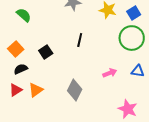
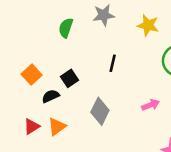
green semicircle: (24, 15) -> (66, 28), moved, turned -112
black semicircle: (21, 69) -> (51, 96), moved
gray diamond: (75, 90) -> (100, 111), moved

